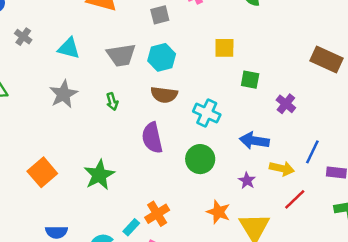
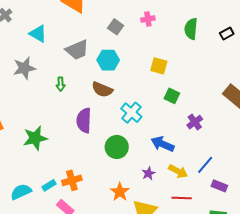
gray square: (160, 15) -> (116, 27), turned 35
gray trapezoid: (121, 55) -> (77, 50), turned -30
red line: (295, 199) -> (182, 198), turned 30

